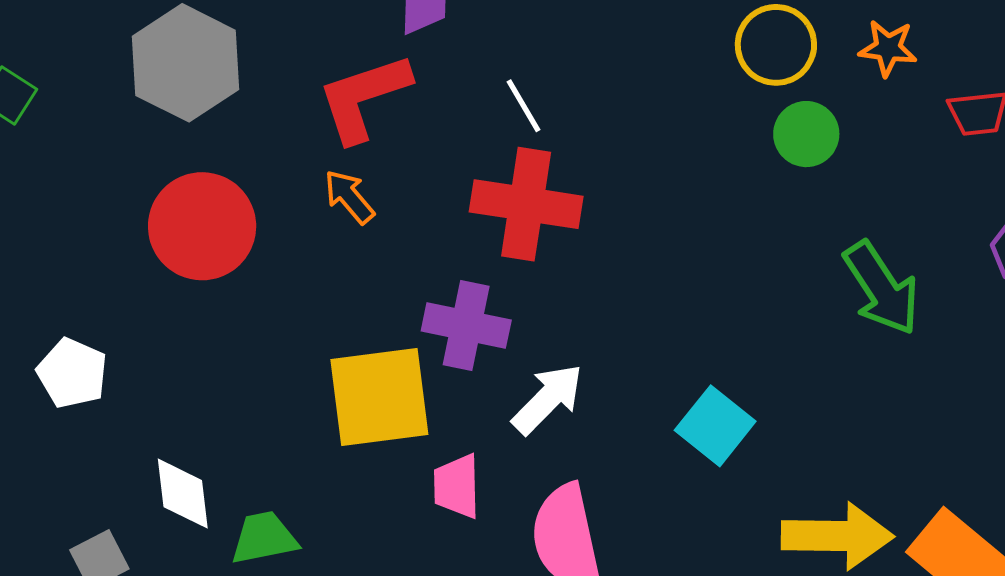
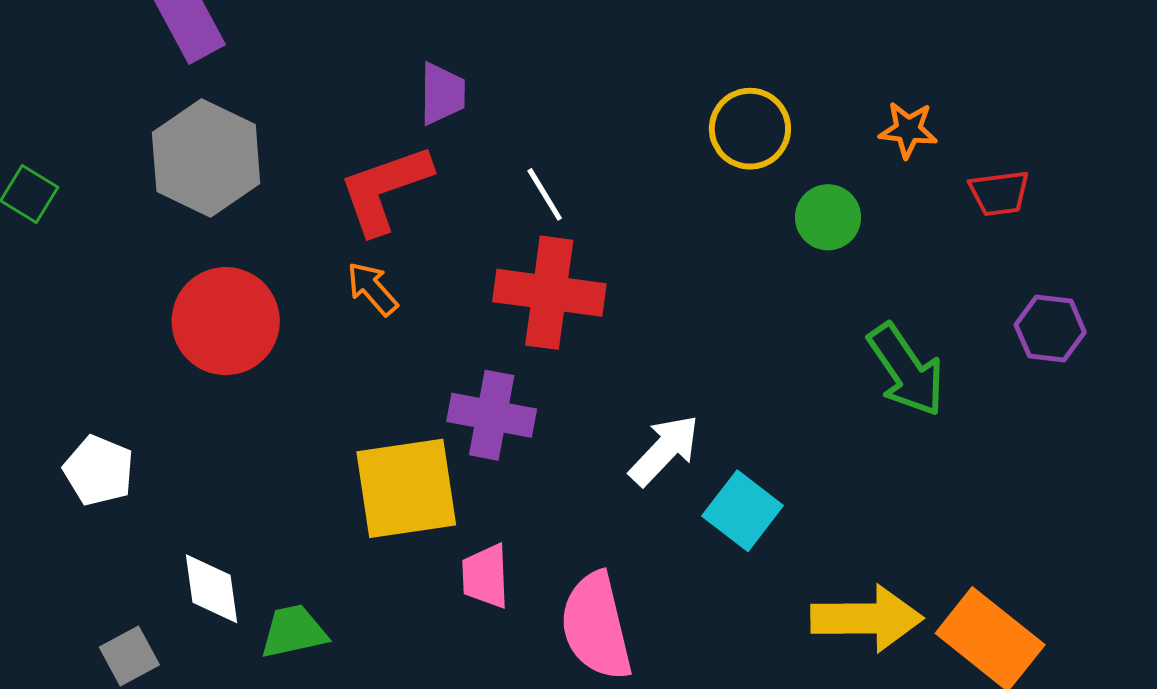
yellow circle: (776, 45) -> (750, 129), moved
white arrow: (548, 399) -> (664, 450), moved

